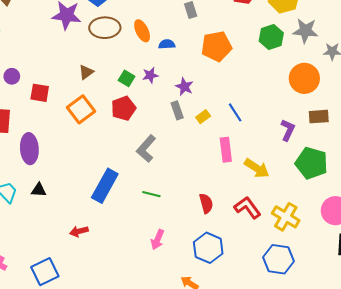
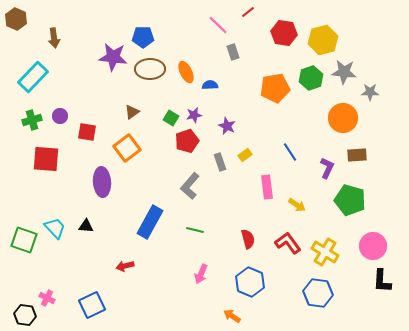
orange pentagon: (216, 46) -> (275, 88), moved
red pentagon: (123, 108) -> (187, 141), moved
gray rectangle: (177, 110) -> (220, 162), moved
blue line: (235, 112) -> (290, 152), moved
purple ellipse: (29, 149) -> (102, 182), moved
yellow arrow: (257, 168) -> (297, 205), size x0.7

